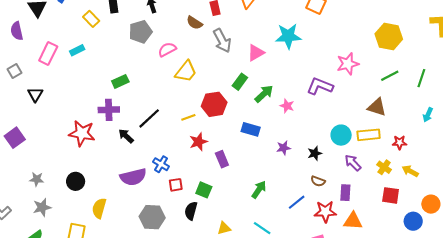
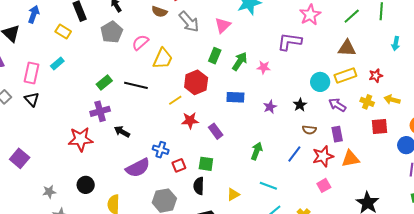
black triangle: (35, 94) -> (32, 99), moved
black line: (149, 118) -> (136, 85), moved, turned 70
red star: (198, 142) -> (190, 120), turned 30

